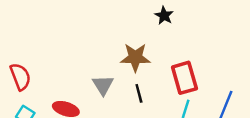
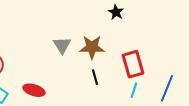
gray triangle: (103, 85) -> (62, 45), moved

